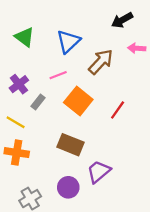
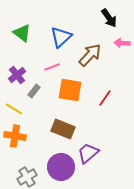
black arrow: (122, 20) -> (109, 18), turned -96
orange square: (78, 101) -> (70, 90), turned -30
purple circle: (68, 187) -> (61, 167), size x1.4

